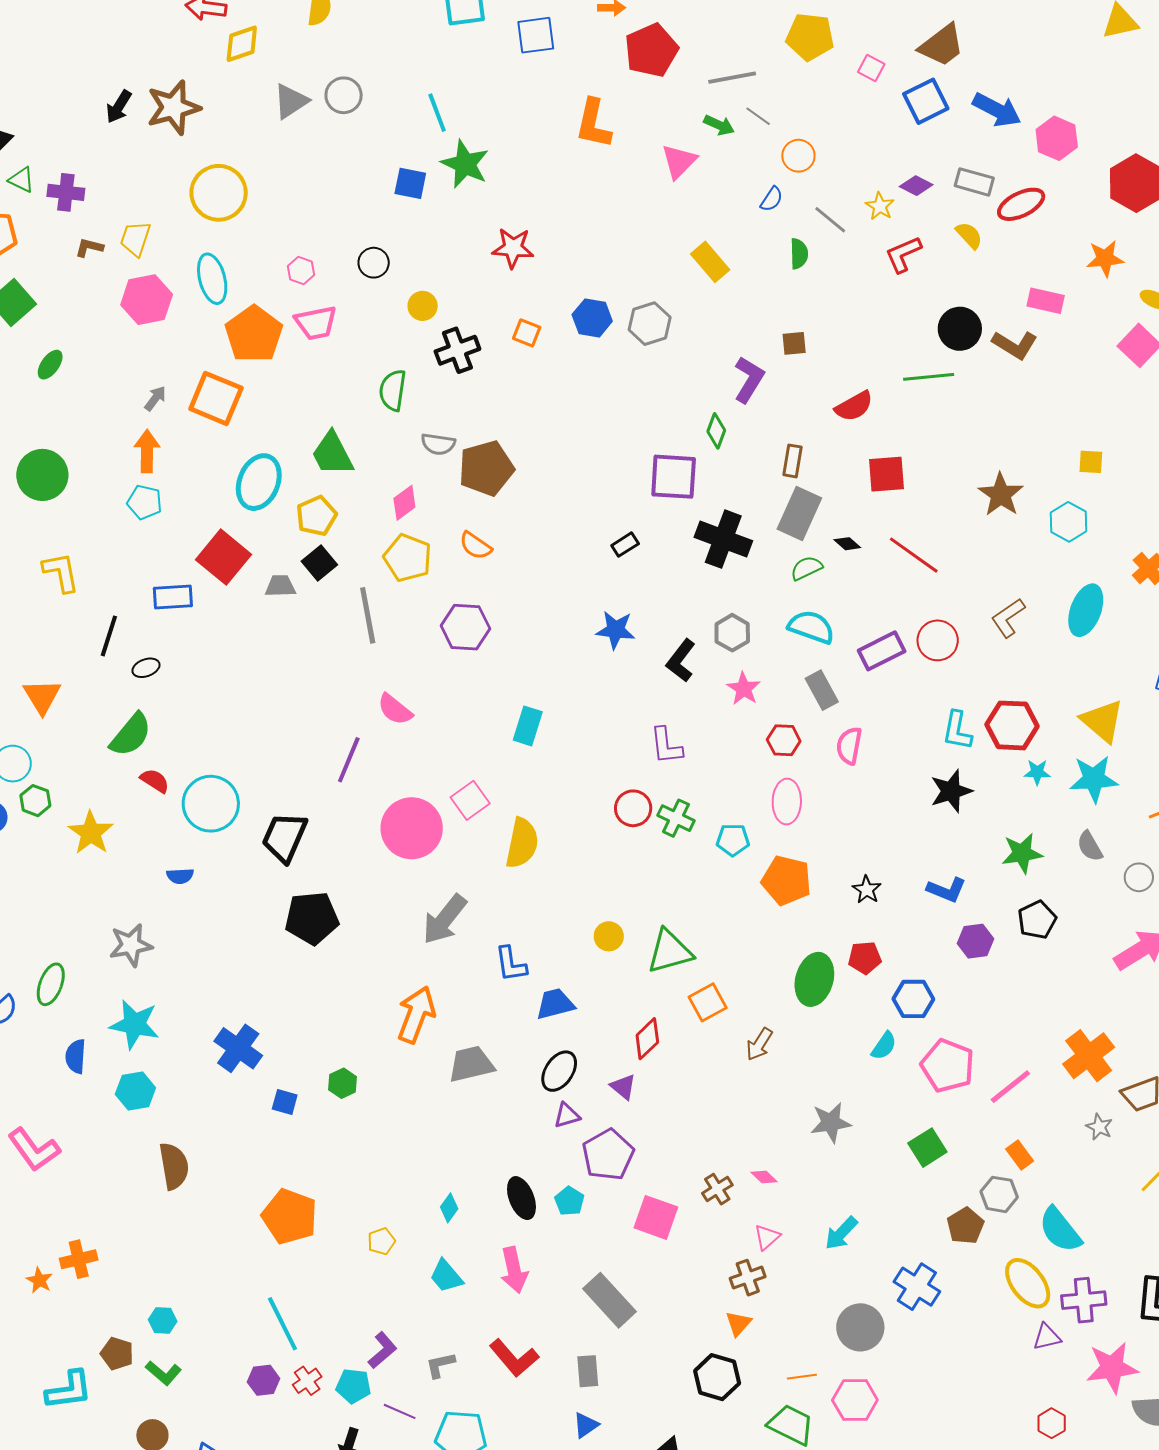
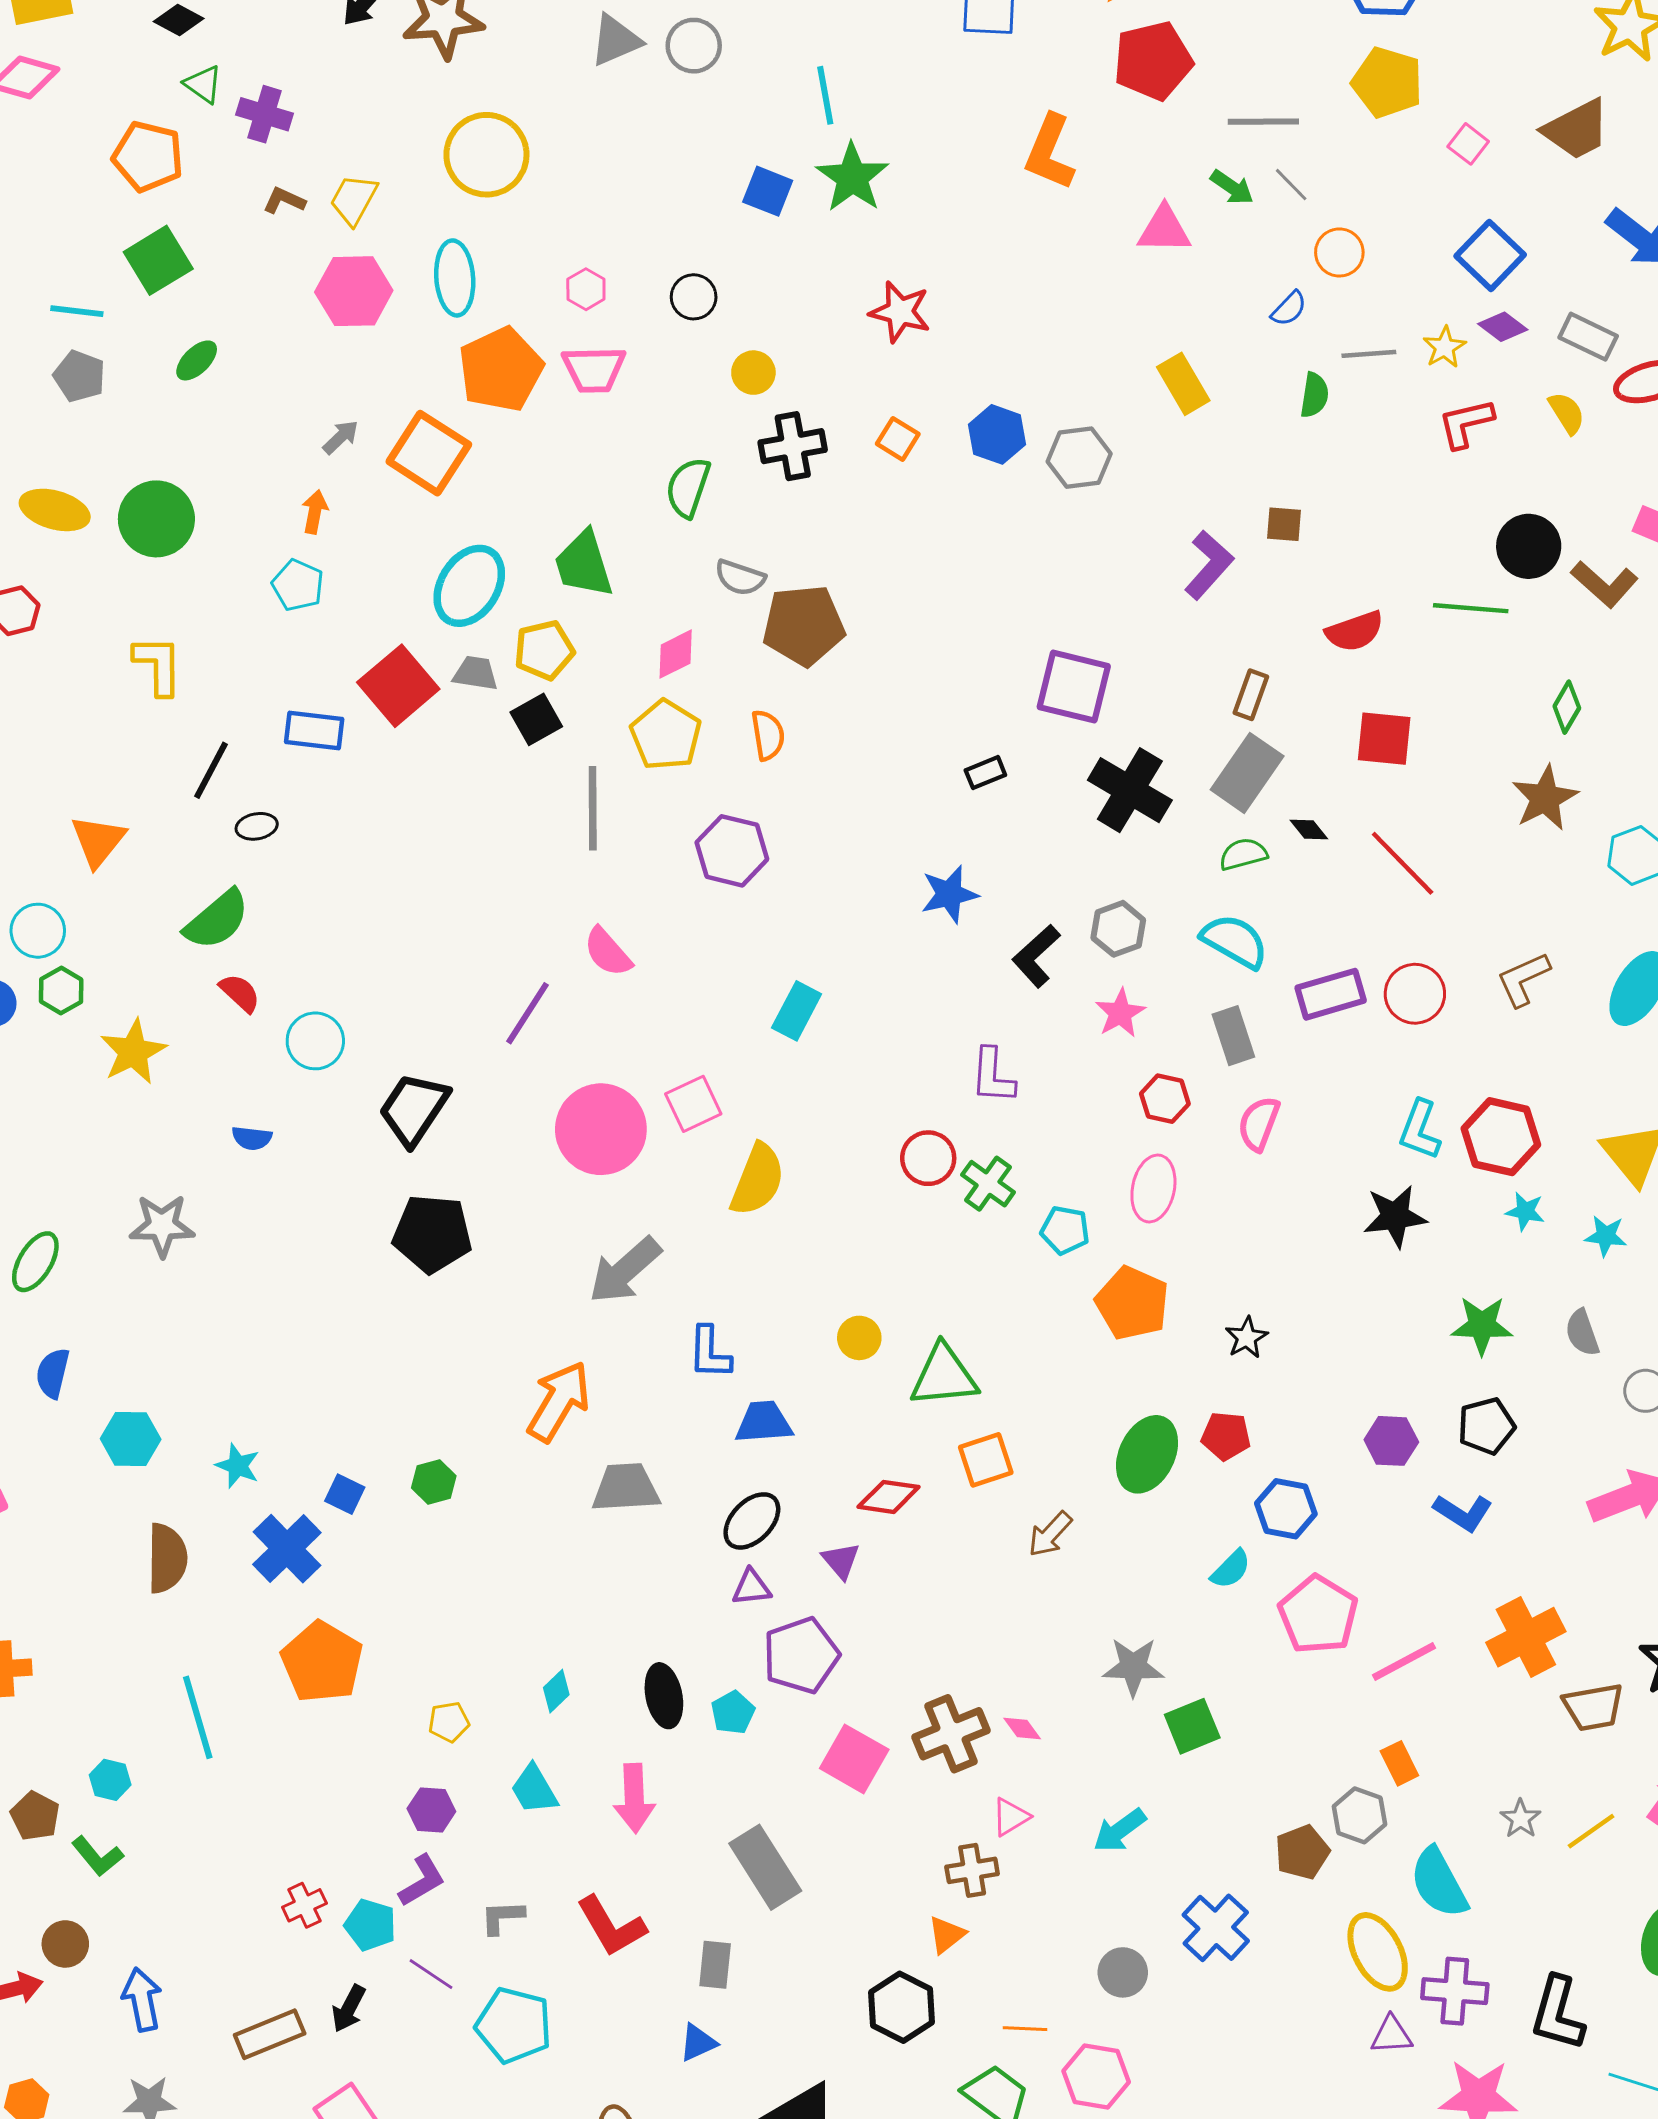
blue square: (926, 101) -> (1490, 255), moved, turned -30
pink triangle: (679, 161) -> (1164, 230), turned 36
gray line: (830, 220) -> (1369, 354), turned -54
green diamond: (716, 431) -> (1567, 707), moved
orange arrow: (147, 451) -> (315, 512), size x0.7
orange semicircle: (476, 546) -> (768, 735), turned -144
gray trapezoid: (280, 586) -> (476, 673), moved
blue star: (616, 630) -> (949, 894), turned -30
cyan star: (1094, 779) -> (1606, 1236), size x0.6
cyan circle: (211, 804) -> (315, 1041), size x0.7
blue L-shape: (947, 890) -> (1463, 1512), moved
cyan star: (135, 1024) -> (238, 1466), moved, size x0.6
red diamond: (647, 1039) -> (889, 1497), turned 42
blue cross: (238, 1048) -> (287, 1549), moved
gray star: (1099, 1127) -> (1520, 1819), moved
green square: (927, 1148) -> (1192, 1726), moved
brown cross: (717, 1189) -> (951, 1734), size x1.6
cyan line: (282, 1324) -> (198, 1717), moved
gray circle: (860, 1327) -> (1123, 1972), size x0.7
purple hexagon: (264, 1380) -> (431, 1810), moved

